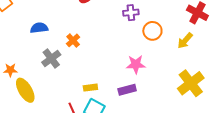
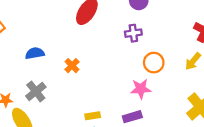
orange circle: (152, 31) -> (154, 63), moved
gray cross: (51, 59) -> (36, 91), moved

